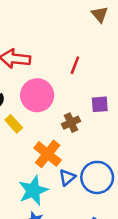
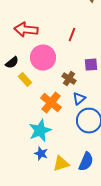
brown cross: (71, 123) -> (69, 79), turned -32
blue triangle: (67, 177) -> (79, 99), moved

